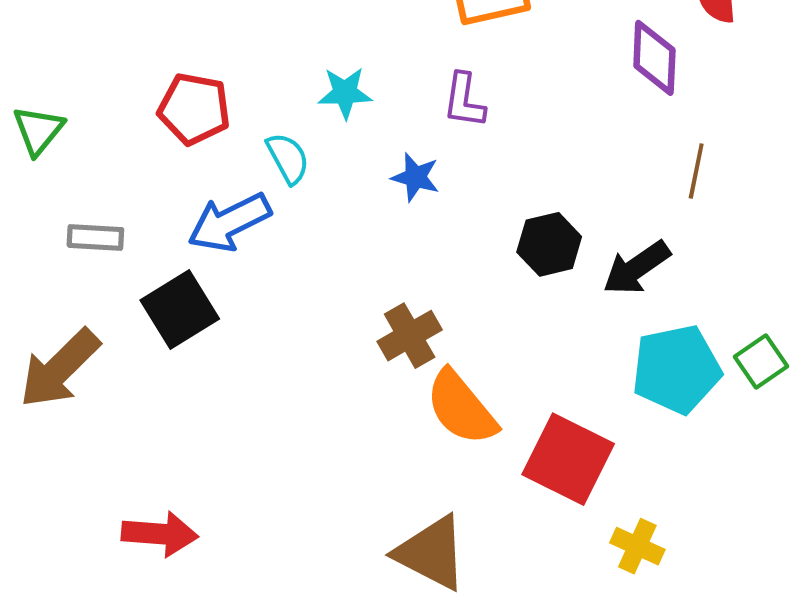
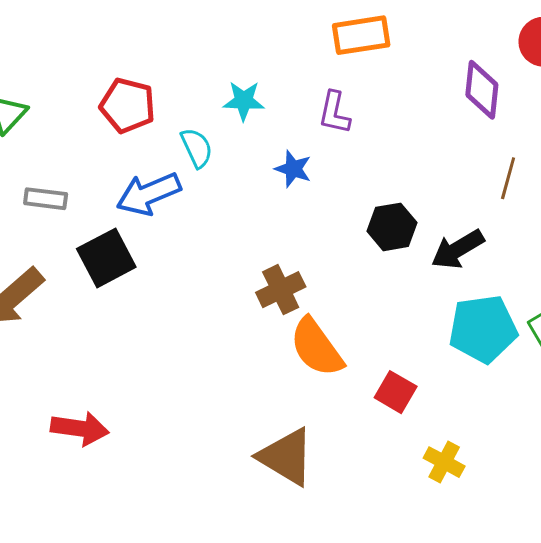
red square: (568, 459) -> (396, 392), size x0.6

